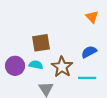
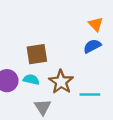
blue semicircle: (89, 52) -> (92, 46), moved

